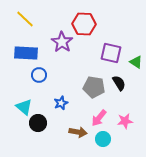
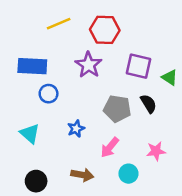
yellow line: (25, 19) -> (59, 24), moved, turned -66
purple star: (62, 42) -> (89, 65), moved
pink arrow: (99, 118) -> (110, 147), moved
black circle: (38, 123) -> (36, 181), moved
brown arrow: (78, 132) -> (82, 175), moved

